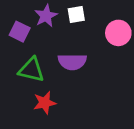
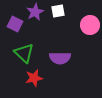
purple semicircle: (72, 62) -> (60, 58), moved
green triangle: (31, 70) -> (24, 53), turned 30

